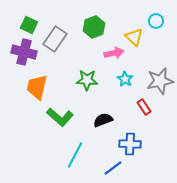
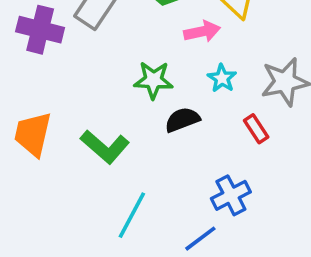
orange trapezoid: (37, 87) -> (33, 134), moved
black semicircle: (103, 120) -> (182, 120), moved
blue cross: (130, 144) -> (231, 195), turned -30

